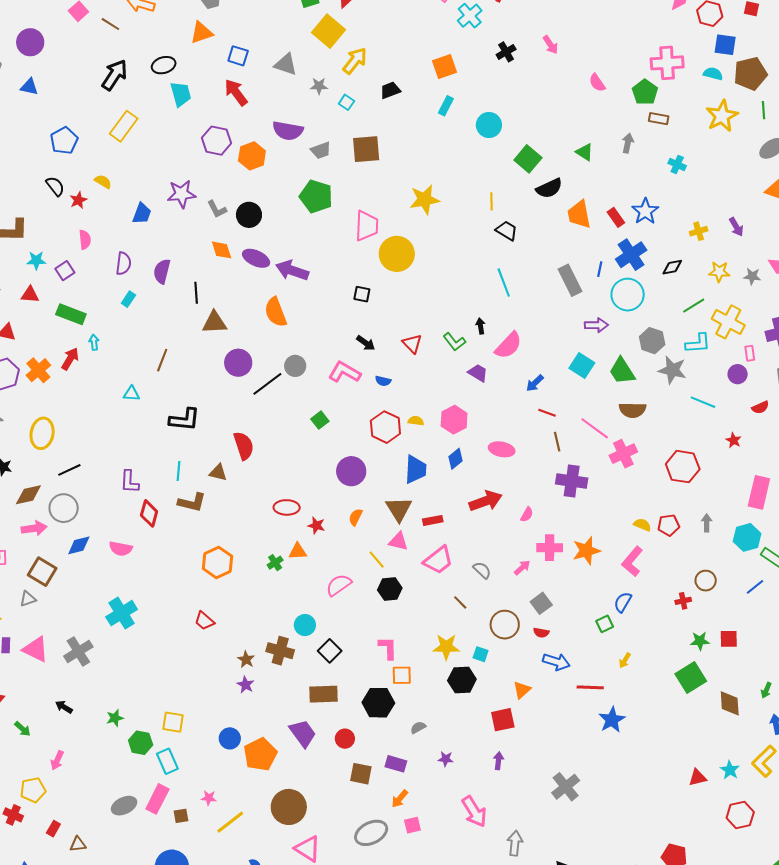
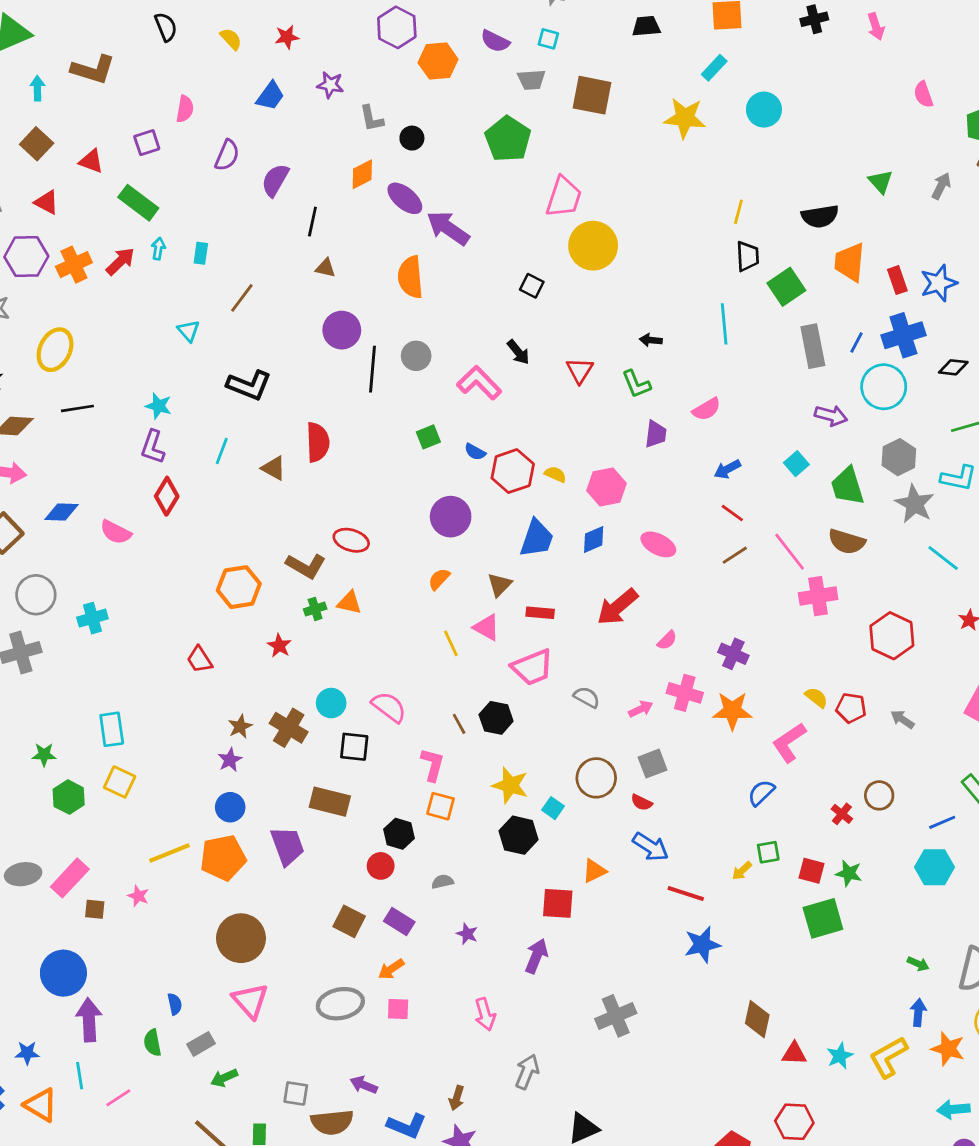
cyan square: (346, 102) -> (548, 39), moved, turned -35
purple semicircle: (288, 131) -> (495, 41), size x0.7
green square: (528, 159) -> (786, 287), moved
purple star: (181, 194) -> (330, 85), size x0.7
red star: (78, 200) -> (287, 37), moved
yellow star: (425, 200) -> (685, 118), moved
black circle: (249, 215) -> (412, 138), size x0.7
black trapezoid: (507, 231) -> (748, 256), turned 40
orange diamond: (222, 250) -> (362, 174), turned 65
cyan star: (36, 260) -> (158, 406), moved
cyan rectangle: (128, 299) -> (201, 253), moved, turned -42
brown triangle: (214, 323) -> (325, 268), size x0.6
black arrow: (480, 326) -> (651, 340), moved, turned -91
pink semicircle: (508, 345) -> (707, 409), size x0.7
cyan square: (582, 365) -> (796, 464), size x0.7
purple trapezoid: (478, 373) -> (656, 434), turned 50
blue semicircle: (383, 381) -> (475, 452), moved
black line: (267, 384) -> (372, 369), turned -64
cyan triangle: (131, 394) -> (189, 331), turned 30
brown line: (557, 442) -> (735, 555), turned 54
purple cross: (572, 481) -> (733, 654), moved, size x0.7
red arrow: (486, 501) -> (617, 607), turned 144
brown L-shape: (192, 502) -> (306, 566), moved
gray circle: (64, 508) -> (36, 595), moved
brown triangle: (399, 509) -> (499, 585), size x0.7
gray arrow: (707, 523) -> (902, 719), turned -72
red star: (316, 526) -> (279, 646), moved
cyan hexagon: (747, 537) -> (935, 867), moved
gray semicircle: (482, 570) -> (587, 697), turned -30
pink semicircle: (339, 585) -> (389, 707), moved, turned 56
black hexagon: (390, 589) -> (496, 718), moved
red cross: (683, 601) -> (842, 814), turned 35
brown line: (460, 602) -> (459, 724), moved
cyan cross: (122, 613) -> (92, 618), size x0.7
green square: (605, 624) -> (768, 852), moved
red square: (729, 639) -> (811, 871), moved
black square: (330, 651) -> (354, 747), turned 35
green arrow: (766, 690) -> (918, 964), turned -105
black hexagon: (378, 703) -> (399, 834), size x0.7
brown diamond: (730, 703) -> (757, 1019), moved
blue circle: (230, 738) -> (230, 807), moved
red circle: (345, 739) -> (381, 866), moved
cyan rectangle: (167, 761) -> (112, 729), moved
purple arrow: (498, 761) -> (536, 956), size x1.4
pink arrow: (474, 812) -> (485, 1014), size x0.7
red hexagon: (740, 815) -> (794, 1122), moved
yellow line: (230, 822) -> (169, 853), moved

